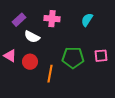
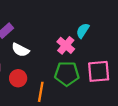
pink cross: (52, 19) -> (66, 45), moved, turned 35
pink square: (101, 56) -> (99, 71), size x1.5

